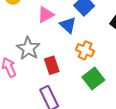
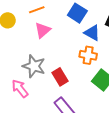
blue triangle: (68, 25) -> (92, 33), moved

